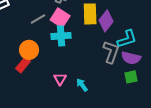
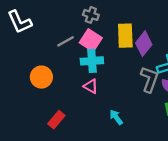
orange circle: (29, 50) -> (41, 77), moved
red rectangle: (23, 65) -> (56, 120), moved
pink triangle: (60, 79) -> (91, 86), moved, turned -32

